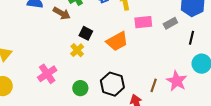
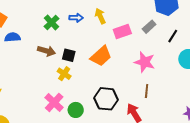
brown arrow: (62, 13) -> (46, 51), moved
black line: (191, 38) -> (173, 36), turned 32
pink cross: (47, 74) -> (54, 102), moved
pink star: (177, 81) -> (144, 62), moved

